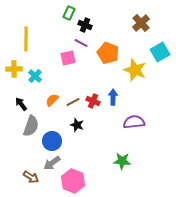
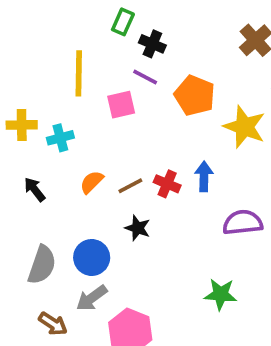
yellow line: (26, 39) -> (79, 73), moved
cyan cross: (35, 76) -> (60, 138), turned 32
gray semicircle: (31, 126) -> (42, 265), moved

